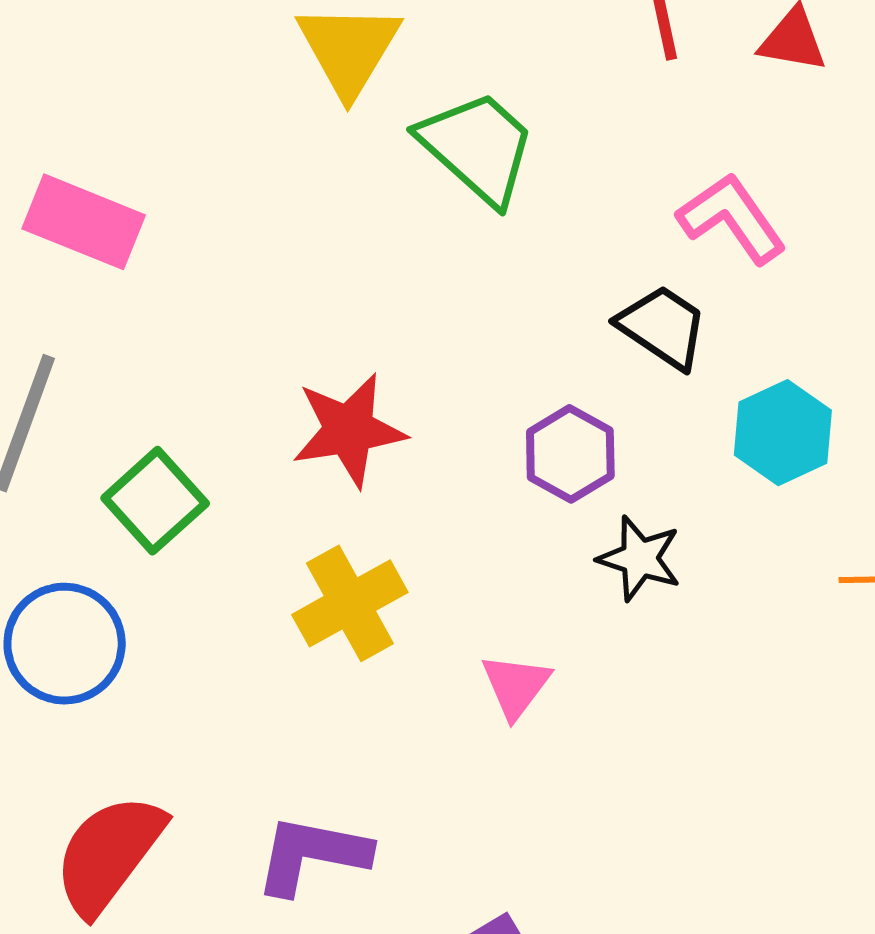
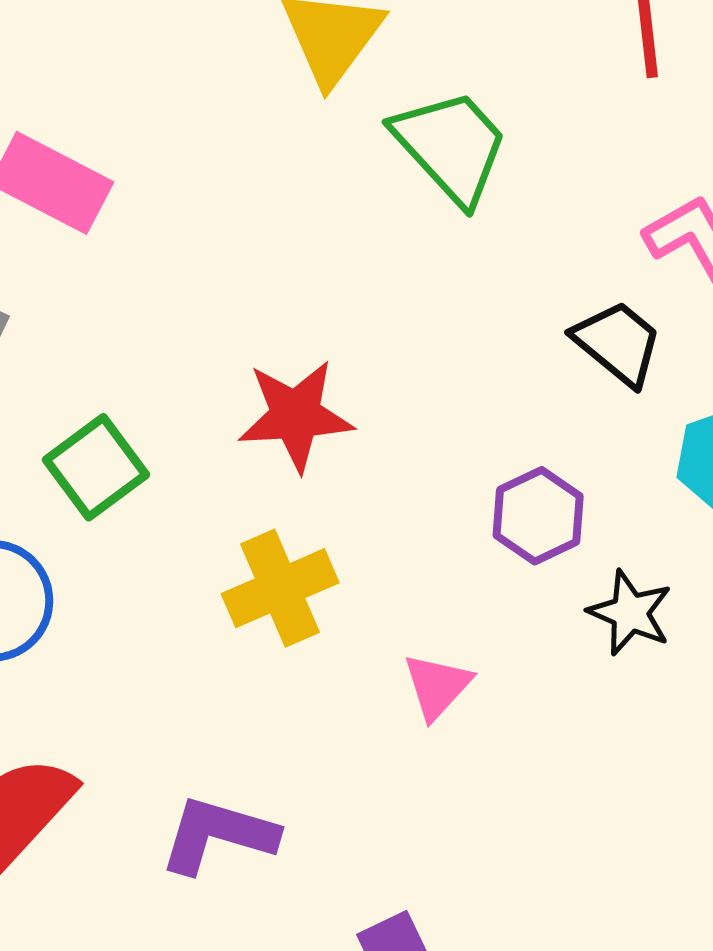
purple hexagon: (570, 454) -> (538, 516), moved
black star: (639, 558) -> (630, 613), moved

